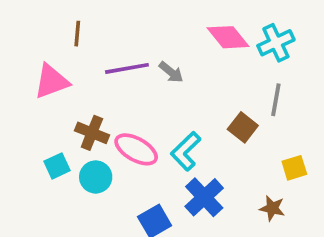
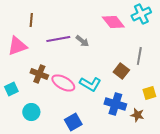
cyan cross: (276, 43) -> (141, 14), moved
cyan L-shape: (186, 151) -> (90, 84), turned -105
cyan square: (57, 166) -> (11, 89), moved
cyan circle: (96, 177) -> (31, 112), moved
blue cross: (204, 197) -> (115, 104), moved, turned -30

